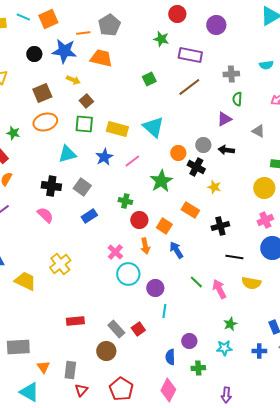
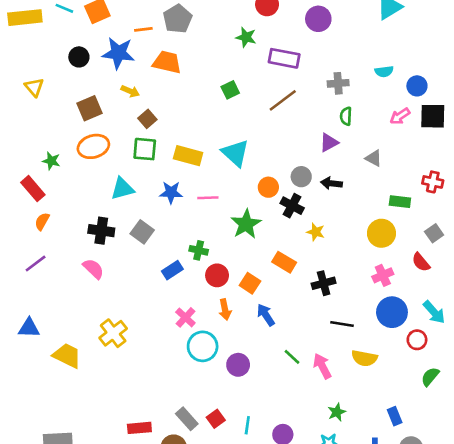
blue star: (104, 157) -> (171, 192), turned 30
pink line: (132, 161) -> (208, 198), turned 35
blue rectangle: (89, 216) -> (172, 270), moved
cyan line: (164, 311) -> (247, 425), moved
red rectangle: (75, 321) -> (139, 428), moved

